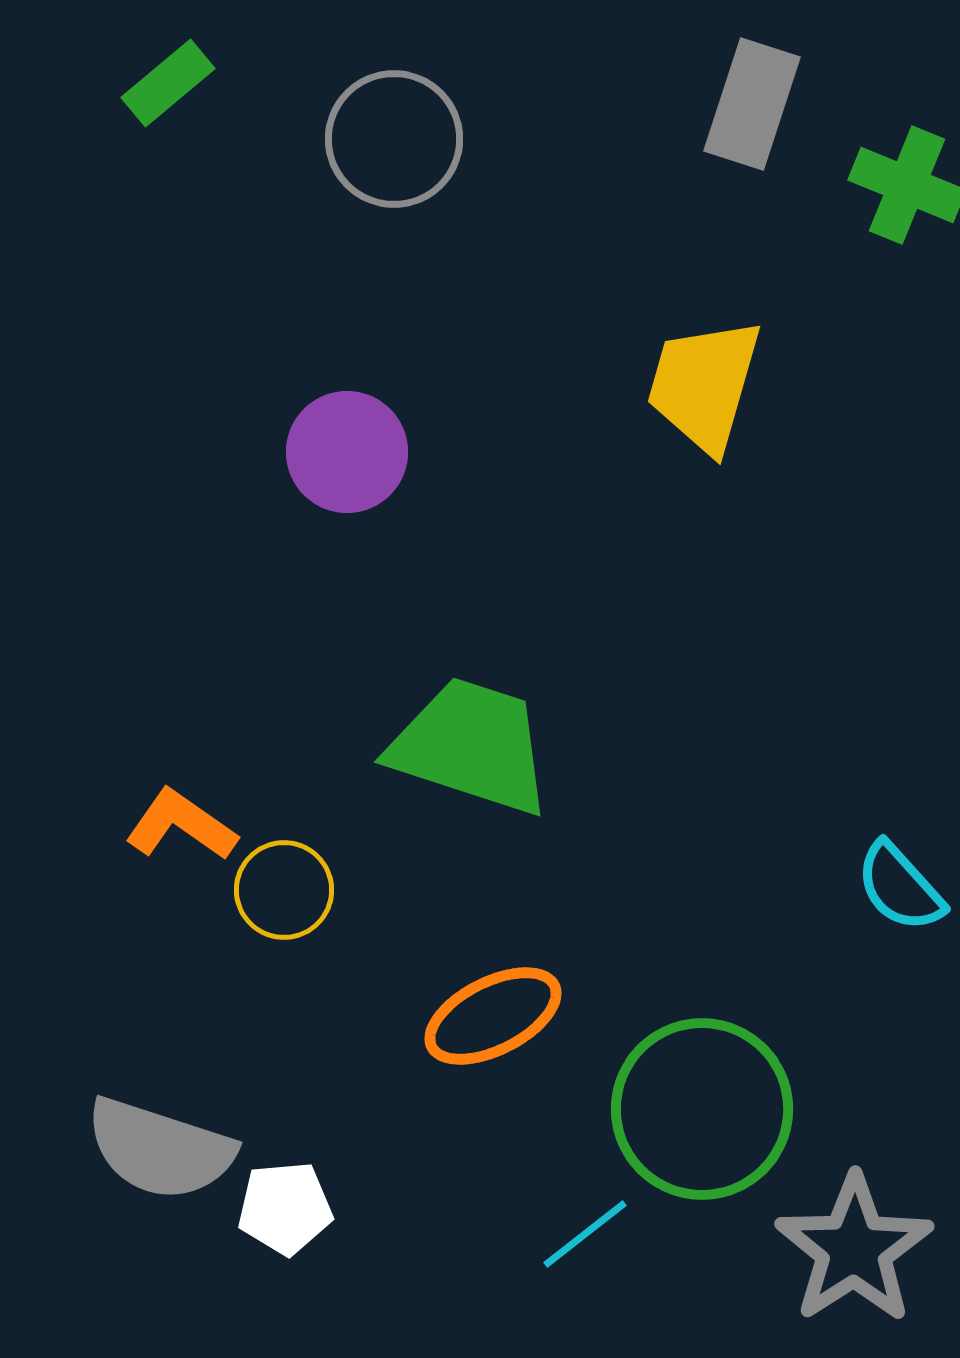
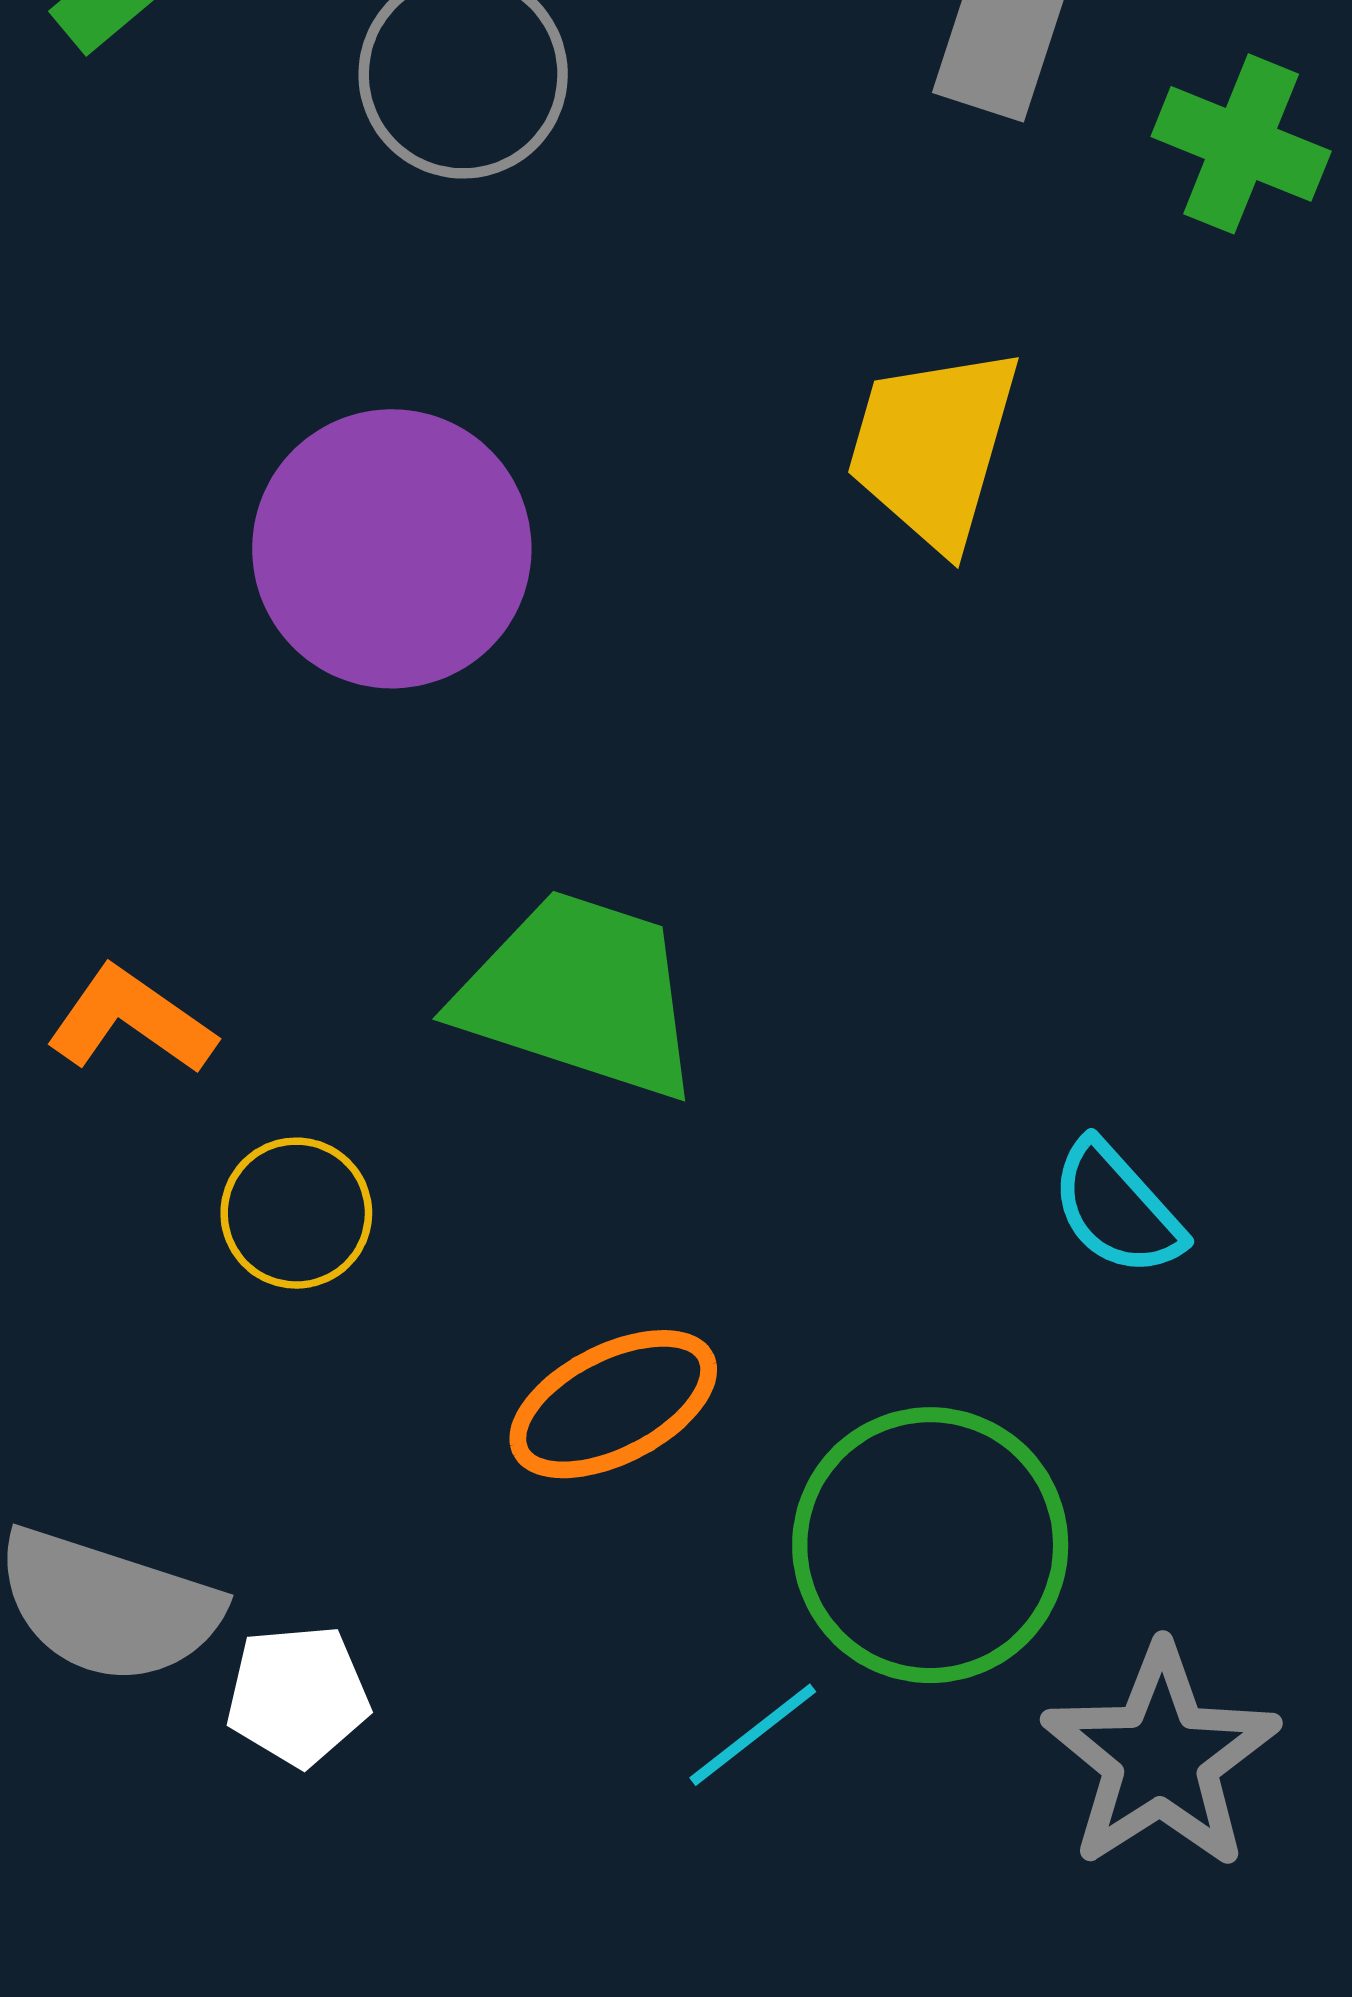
purple circle: (347, 452) -> (392, 549), size x1.5
orange L-shape: (181, 825) -> (131, 1020), moved
cyan semicircle: (900, 887) -> (1117, 1209), moved

